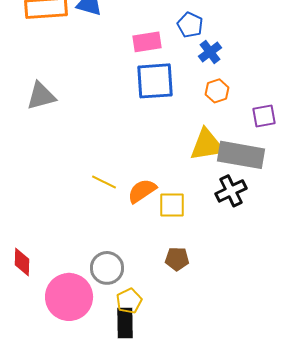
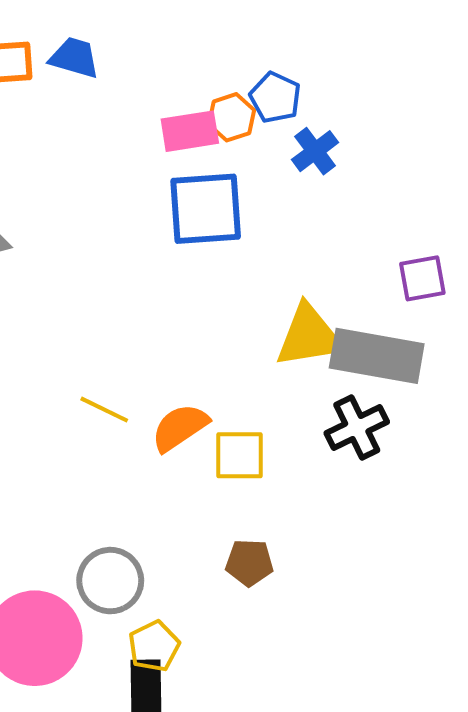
orange hexagon: (217, 91) -> (232, 117), moved

